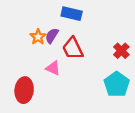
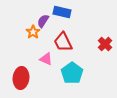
purple semicircle: (52, 36) -> (43, 21), moved
cyan pentagon: (117, 84) -> (72, 73), moved

